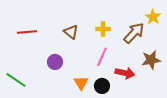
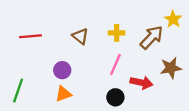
green line: (16, 80) -> (18, 91), turned 75
orange triangle: (81, 83) -> (63, 94), moved, turned 42

